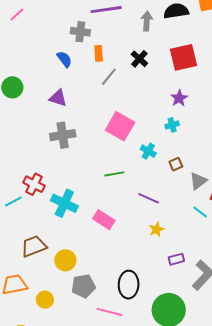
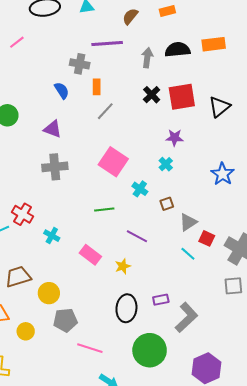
black cross: (139, 59) -> (152, 95), moved
purple star: (179, 98) -> (175, 138), turned 30
cyan cross: (172, 125) -> (166, 164), turned -32
cyan cross: (64, 203) -> (52, 236), size x0.6
yellow star: (156, 229) -> (123, 266), moved
black ellipse: (129, 285) -> (126, 308), moved

